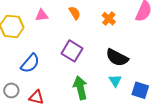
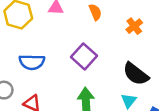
blue semicircle: (30, 63) -> (32, 62), turned 40

